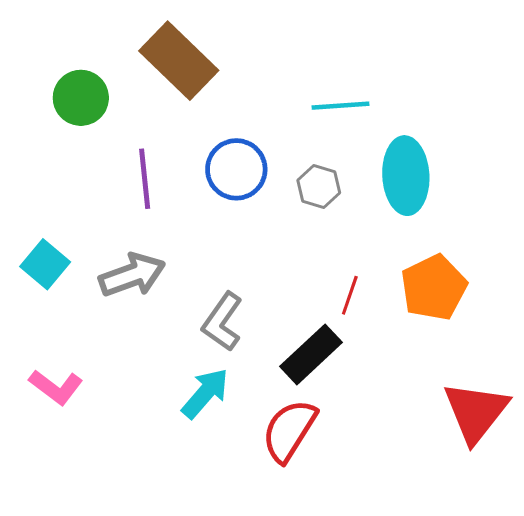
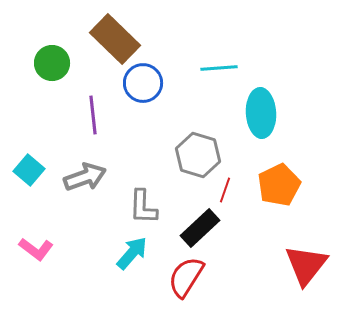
blue circle: (236, 169) -> (143, 83), moved
gray hexagon: (319, 186) -> (198, 155), moved, size x1.6
gray L-shape: (222, 322) -> (143, 207), turned -33

